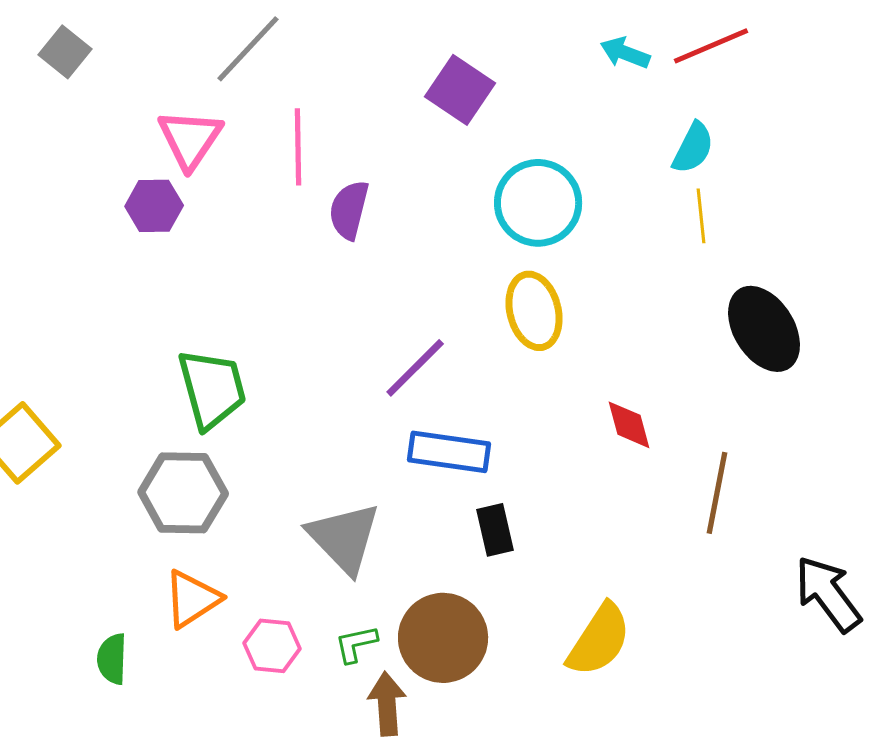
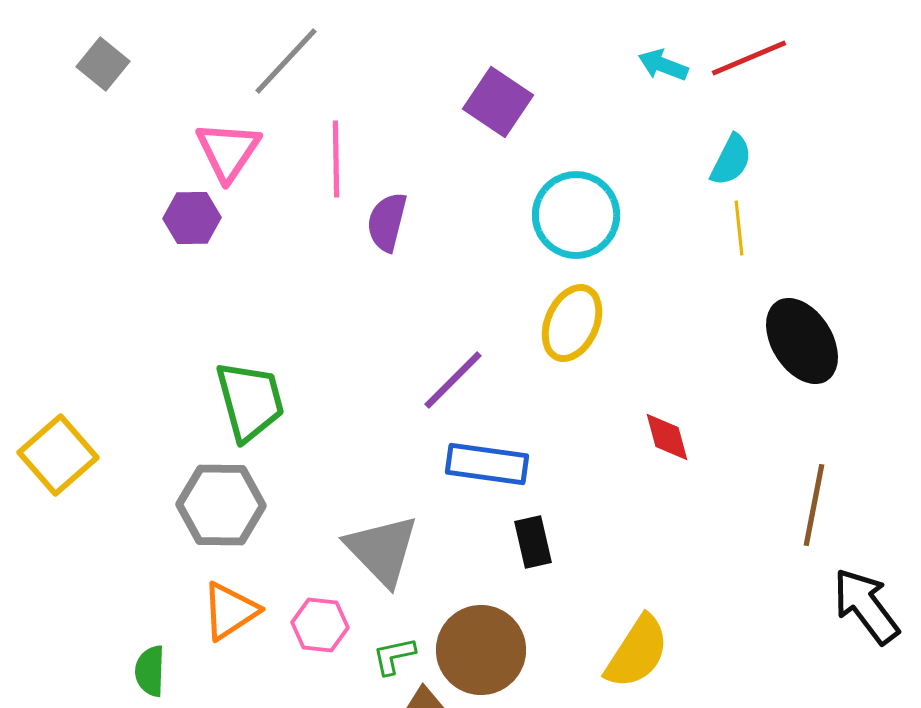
yellow ellipse: (534, 311) -> (572, 323), turned 38
brown line: (717, 493) -> (814, 505), moved
pink hexagon: (272, 646) -> (320, 625), moved

